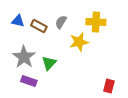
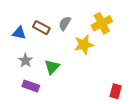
blue triangle: (18, 21) -> (19, 33), moved
yellow cross: (96, 22) -> (102, 23), turned -30
gray star: (24, 57) -> (25, 60), size x0.6

